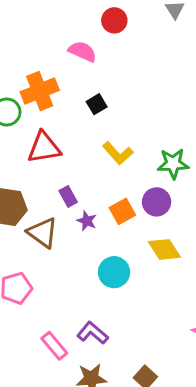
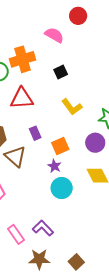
orange square: (122, 211) -> (60, 146), moved
purple star: (87, 221) -> (54, 166), moved

